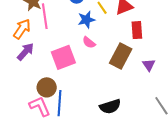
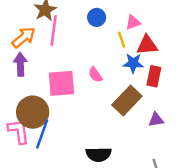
blue star: (86, 20) -> (133, 63), moved
purple arrow: (26, 52) -> (20, 64), turned -60
purple triangle: (149, 65) -> (156, 120), turned 40
brown circle: (47, 87) -> (33, 112), size x1.4

